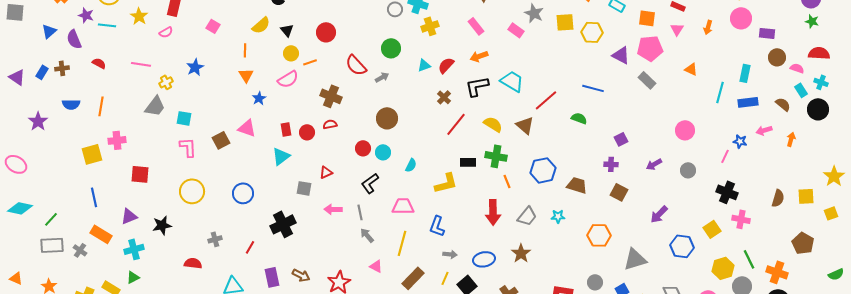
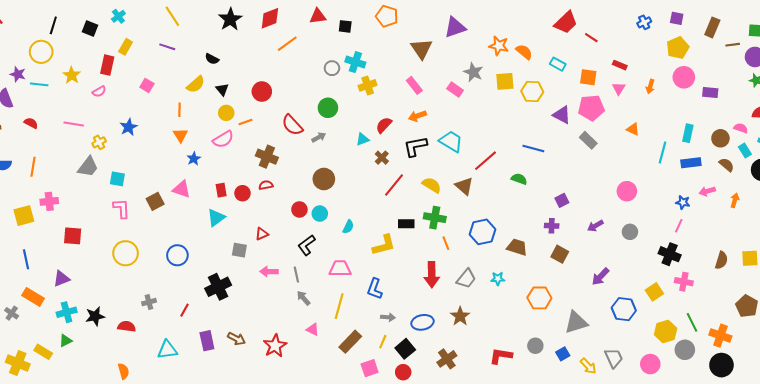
brown circle: (777, 57) -> (720, 138), moved
cyan triangle: (424, 65) -> (362, 139), moved
pink line: (725, 156) -> (679, 226), moved
black star: (162, 225) -> (95, 316), moved

